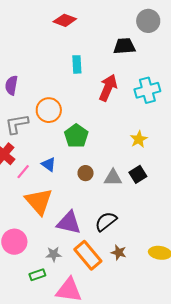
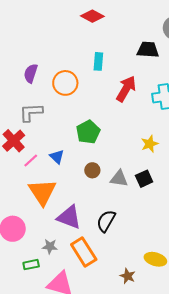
orange circle: (49, 110) -> (65, 83), moved
black semicircle: (106, 221) -> (106, 221), turned -30
brown star: (119, 252) -> (128, 276), moved

